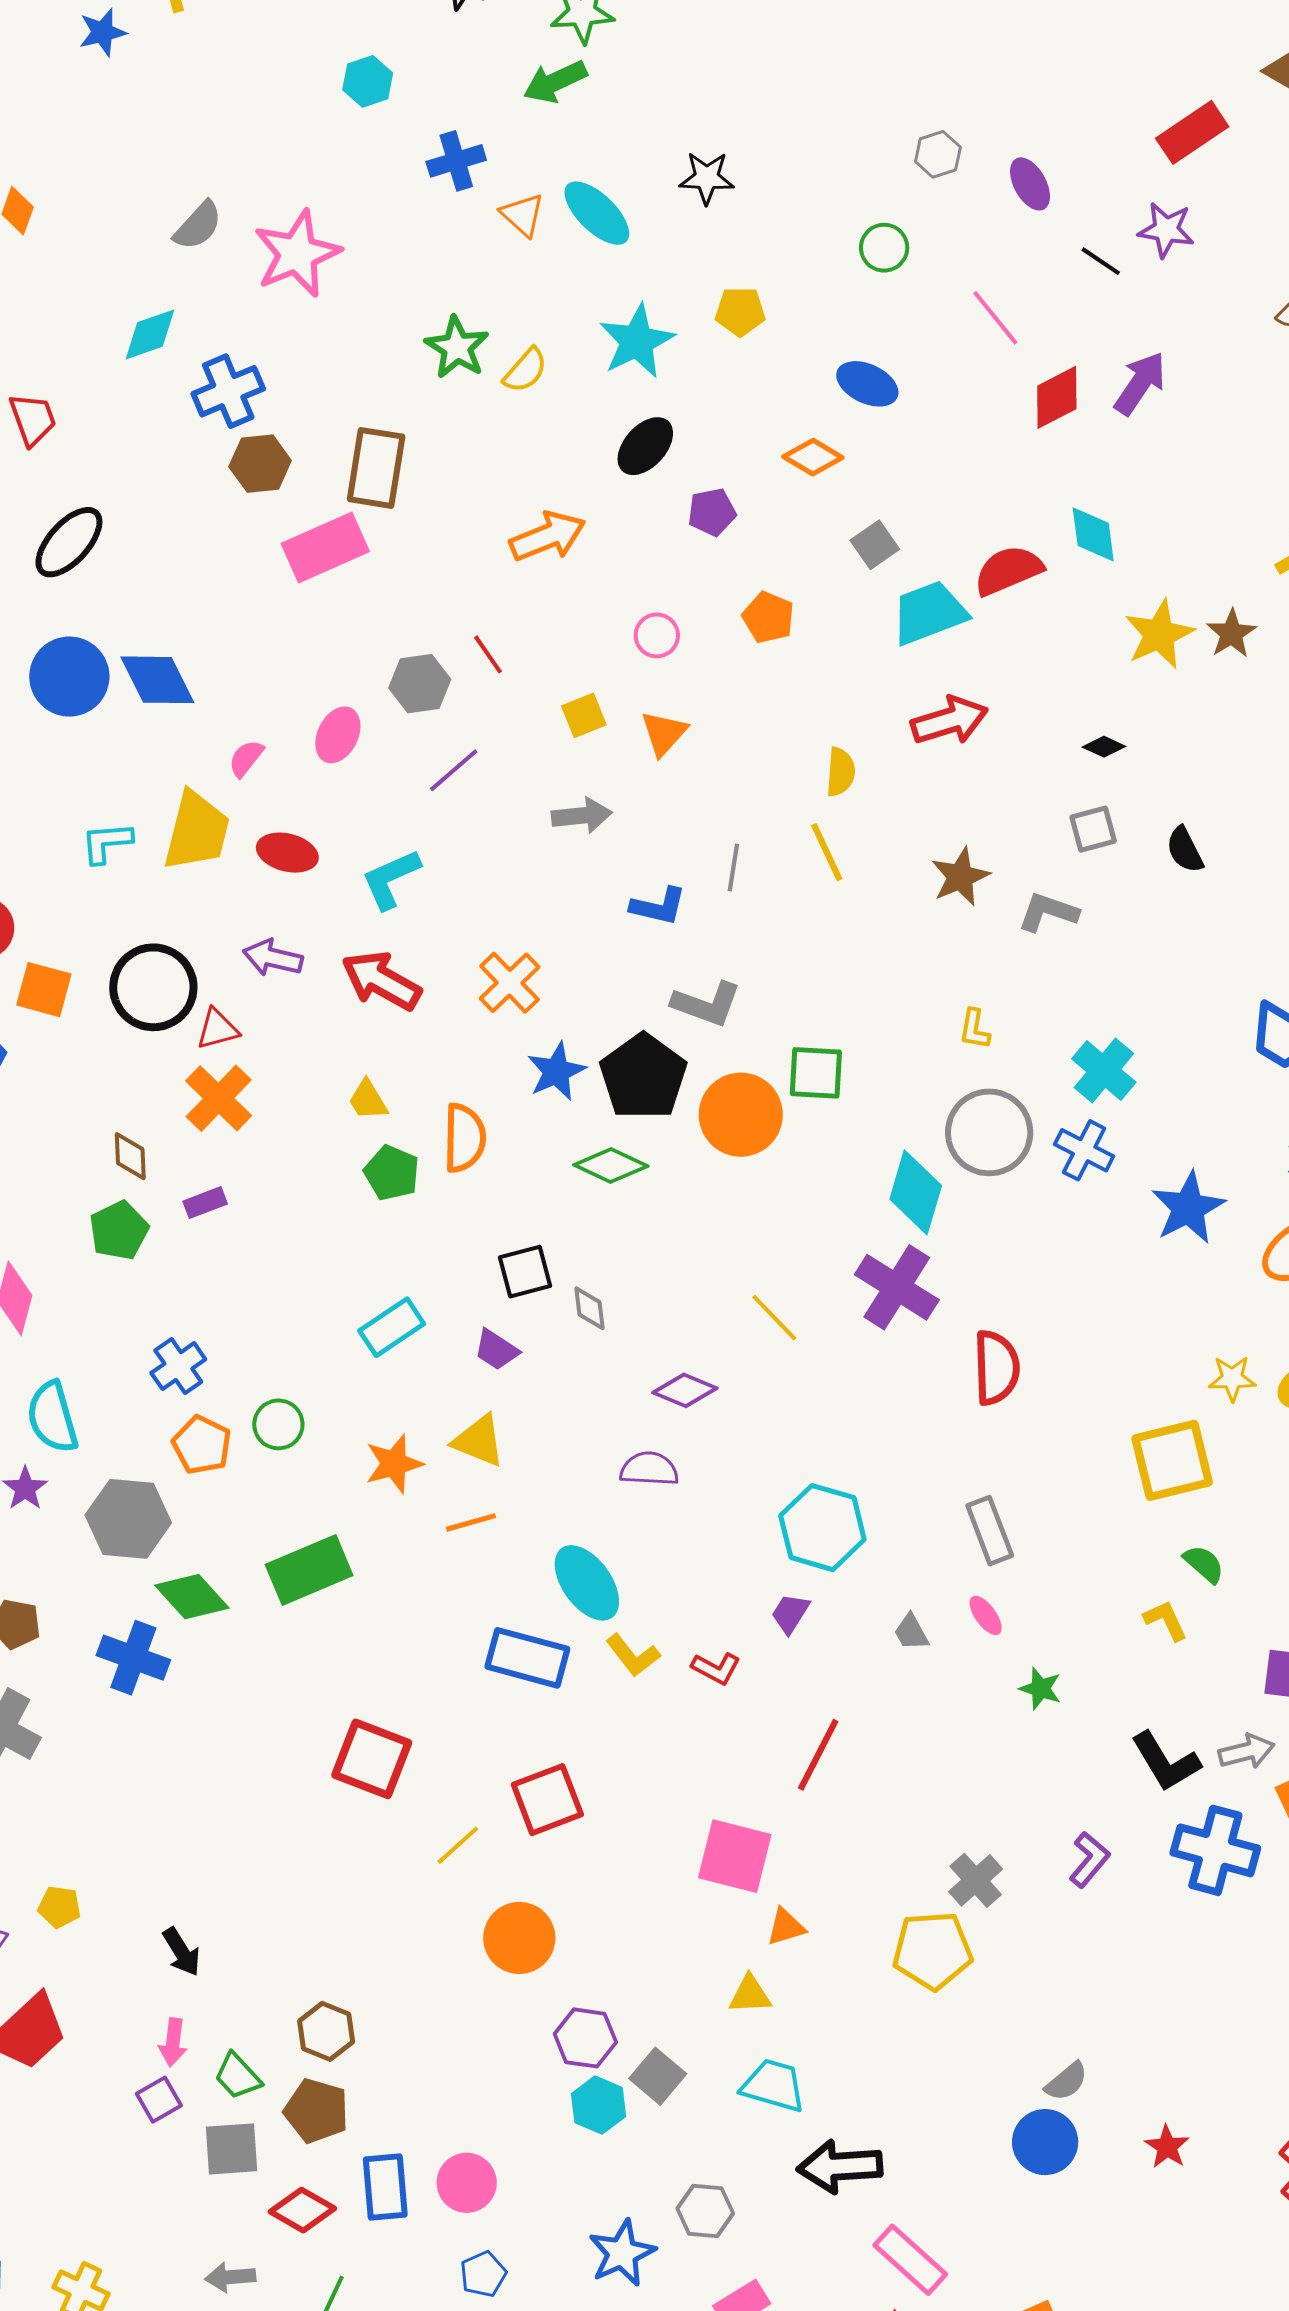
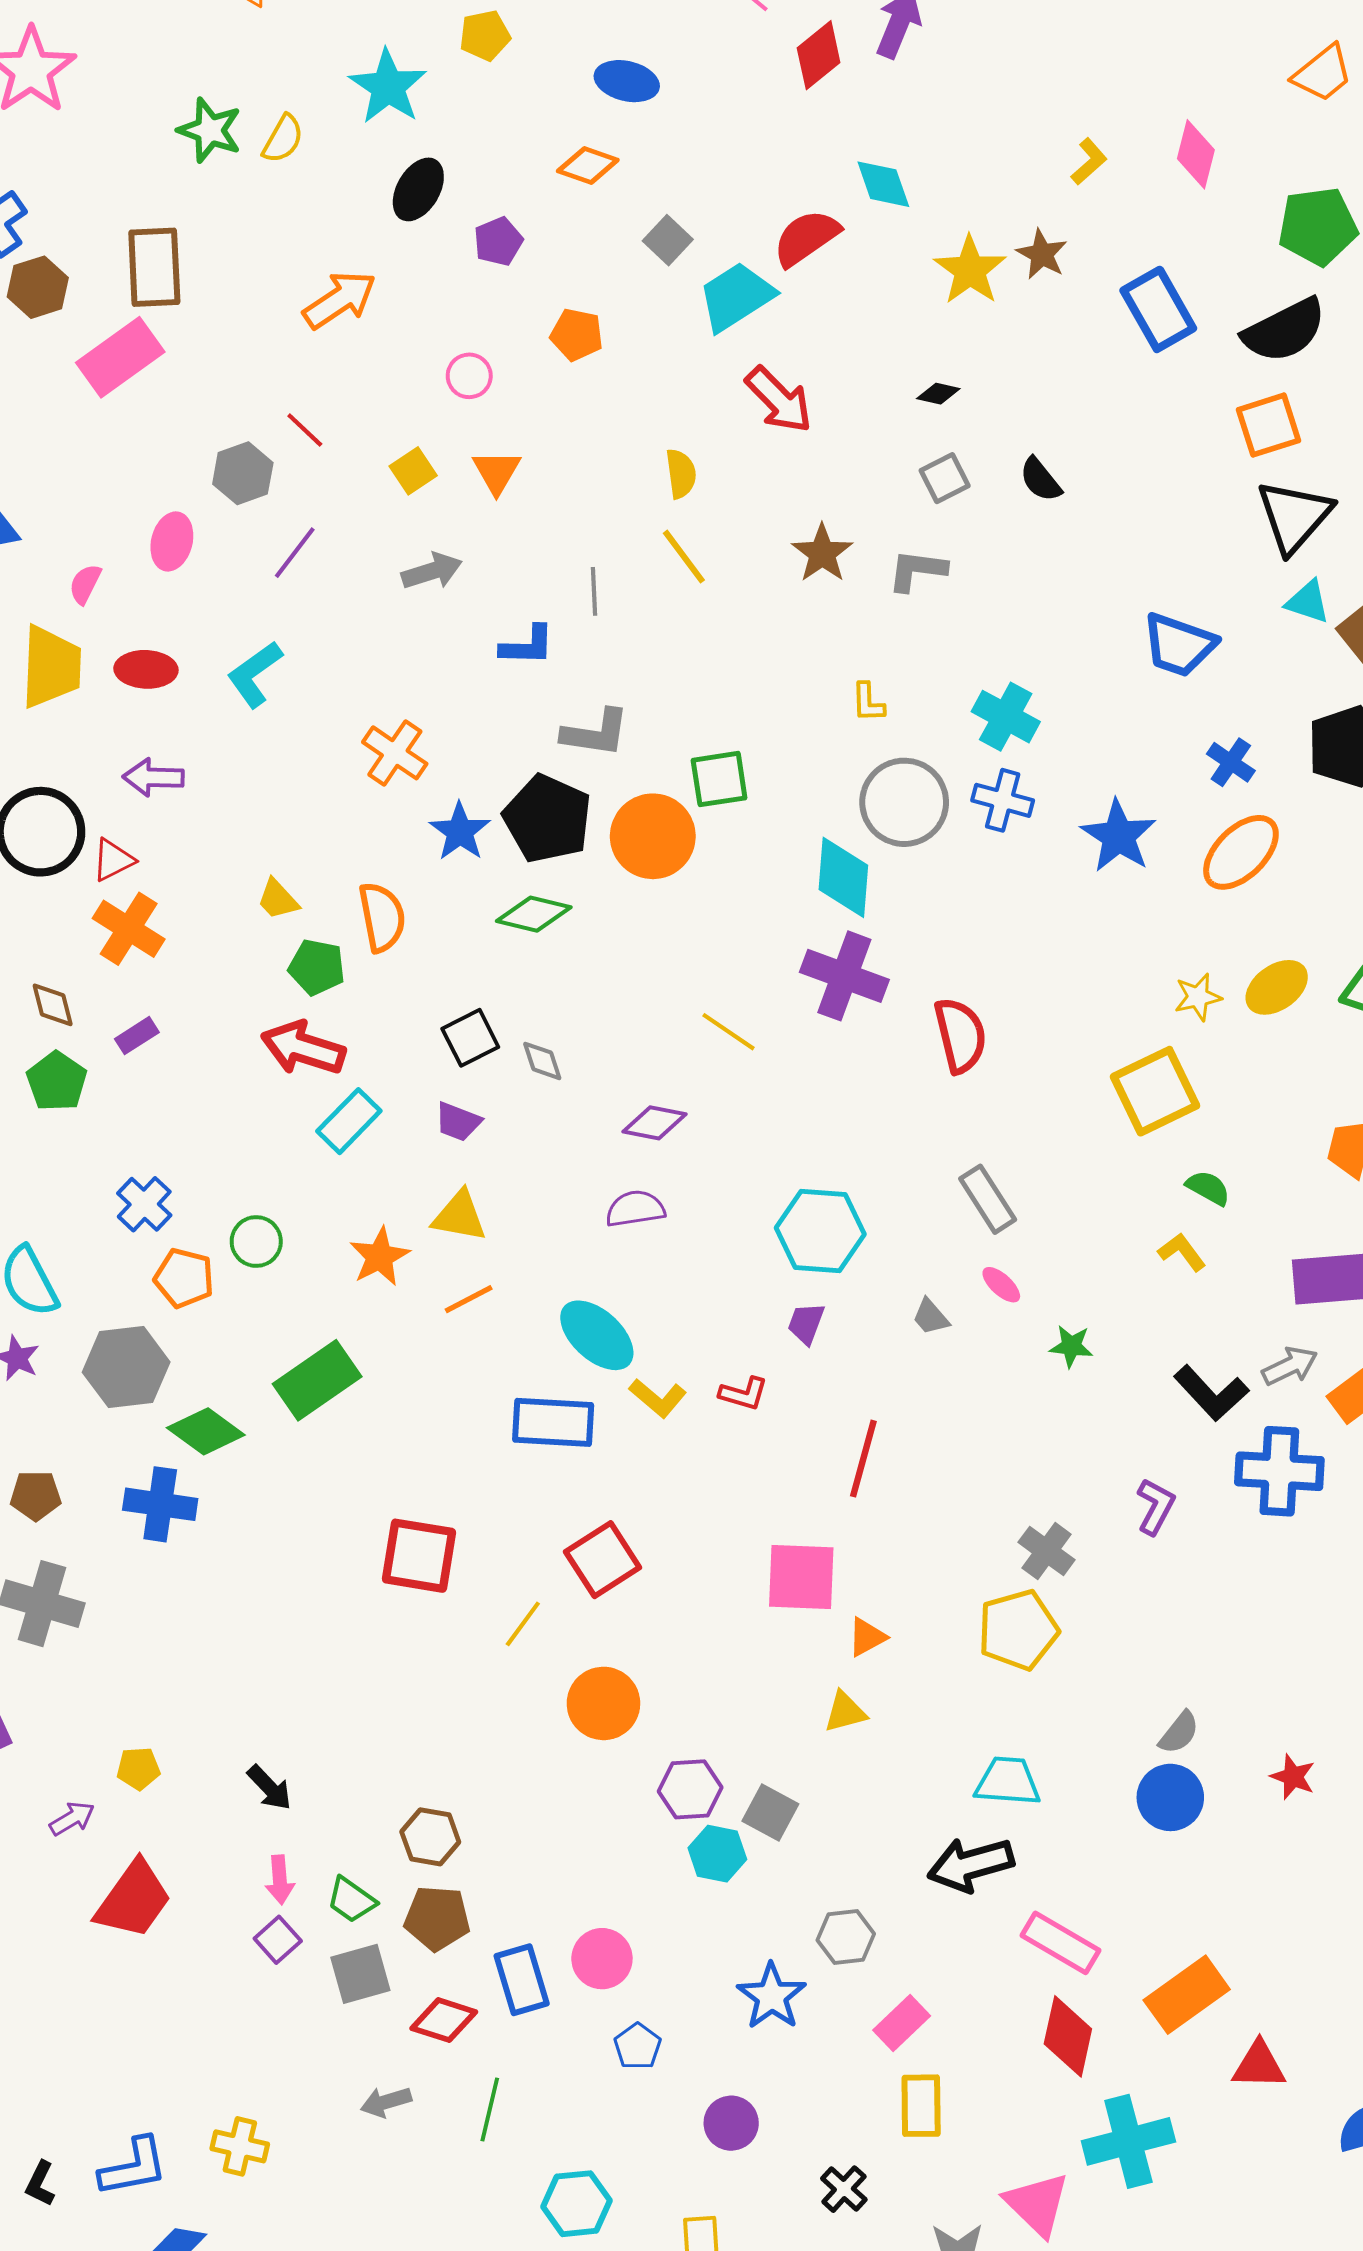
red arrow: (949, 721) -> (779, 400), turned 74
red arrow: (381, 981) -> (303, 1048), moved
cyan trapezoid: (773, 2085) -> (1008, 1781), moved

